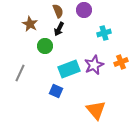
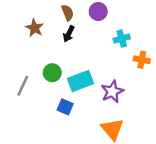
green circle: (45, 46) -> (52, 73), moved
orange cross: (121, 62) -> (142, 60), moved, turned 32
purple star: (94, 65) -> (112, 92), moved

